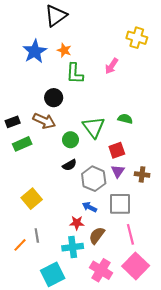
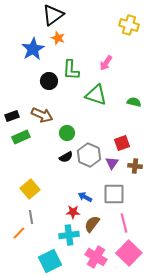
yellow cross: (137, 38) -> (129, 25), moved
orange star: (64, 50) -> (58, 38), moved
black circle: (54, 98) -> (49, 81), moved
green semicircle: (125, 119) -> (134, 102), moved
green triangle: (94, 127) -> (96, 95), moved, turned -35
red square: (117, 150) -> (122, 143), moved
gray hexagon: (94, 179) -> (89, 155), moved
gray line: (37, 235) -> (31, 217), moved

